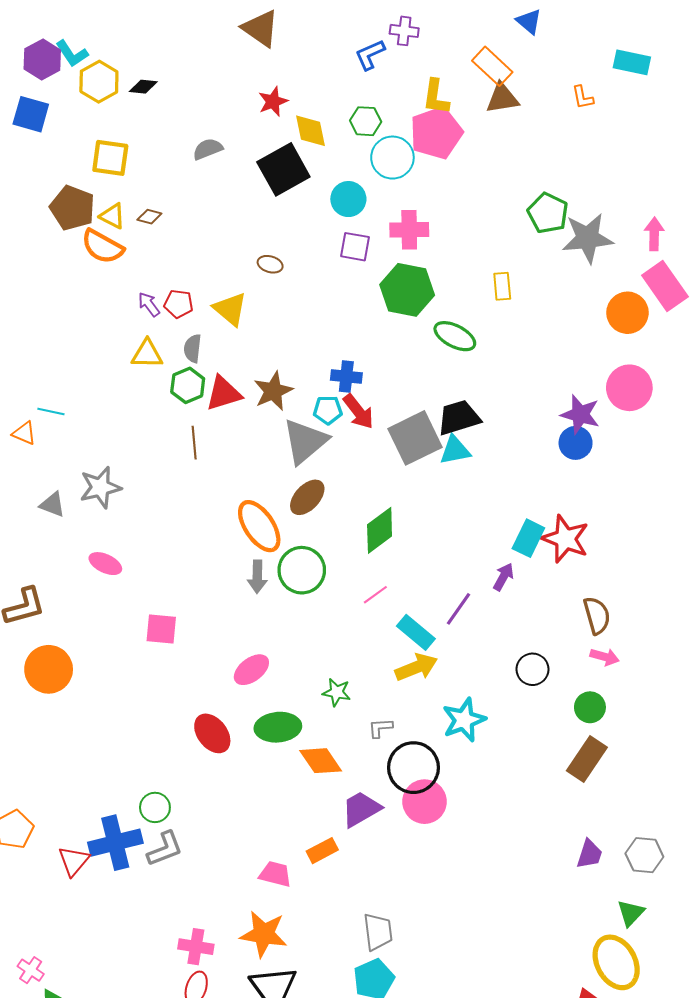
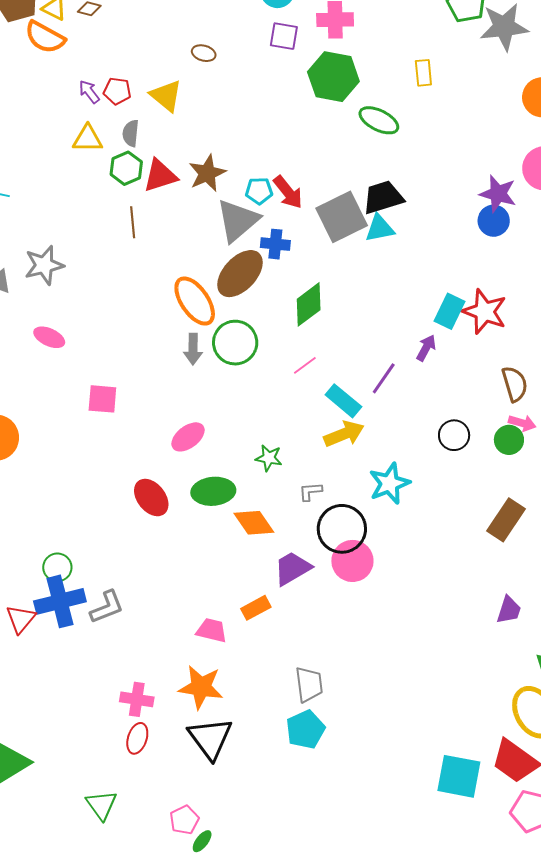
blue cross: (346, 377) -> (275, 244), moved
brown ellipse: (307, 497) -> (240, 274), size x1.4
green circle: (590, 707) -> (509, 440), moved
green circle: (155, 807) -> (57, 567), moved

